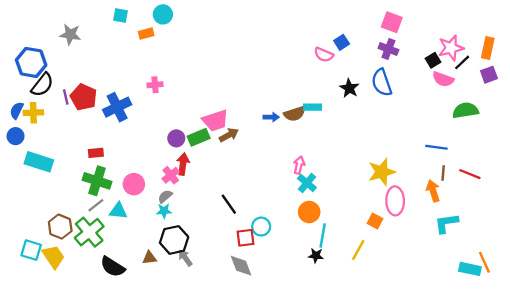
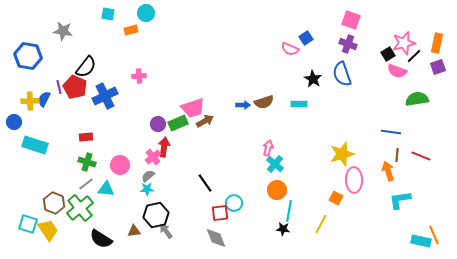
black semicircle: (42, 85) -> (86, 67), moved
cyan rectangle: (312, 107) -> (299, 104), moved
blue semicircle: (17, 110) -> (44, 99), moved
green cross: (97, 181) -> (87, 162), size x0.7

